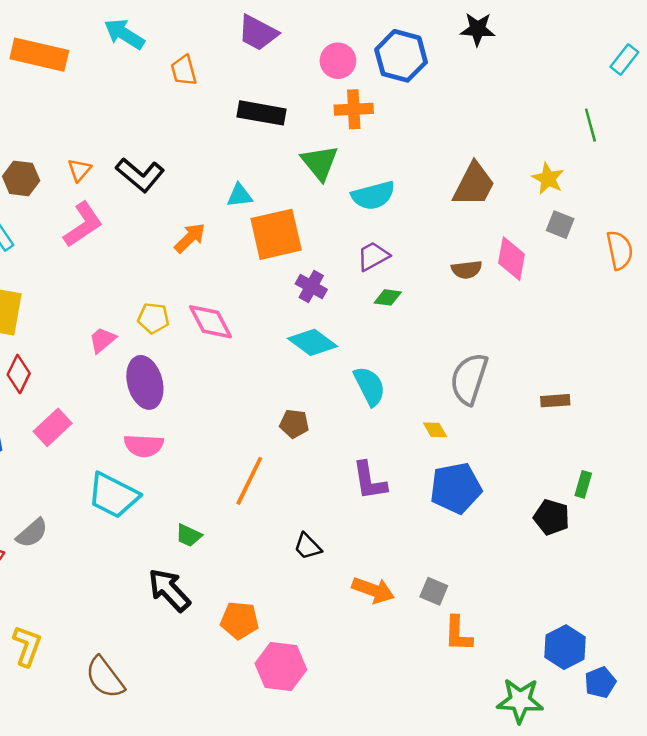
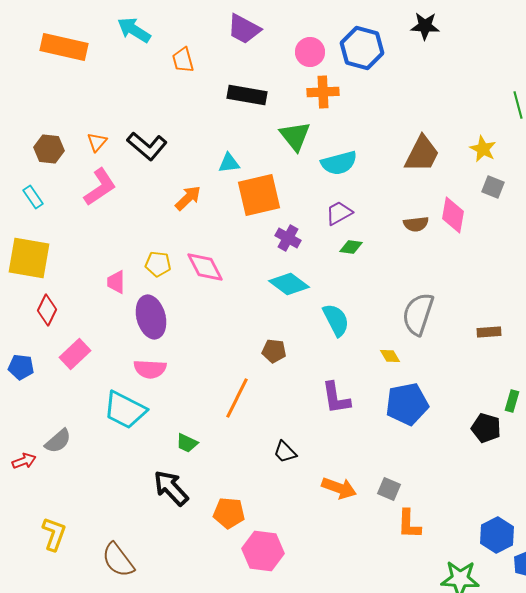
pink trapezoid: (102, 340) -> (116, 282), turned -50

